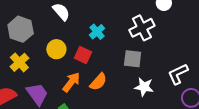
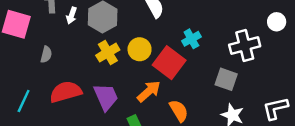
red square: (83, 55) -> (169, 63), size x1.5
yellow cross: (19, 62) -> (108, 53), moved
orange semicircle: (98, 82) -> (179, 111), moved, turned -84

